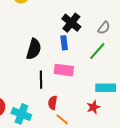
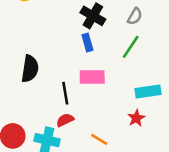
black semicircle: (34, 49) -> (30, 69), moved
red semicircle: (53, 103) -> (65, 120), moved, turned 64

